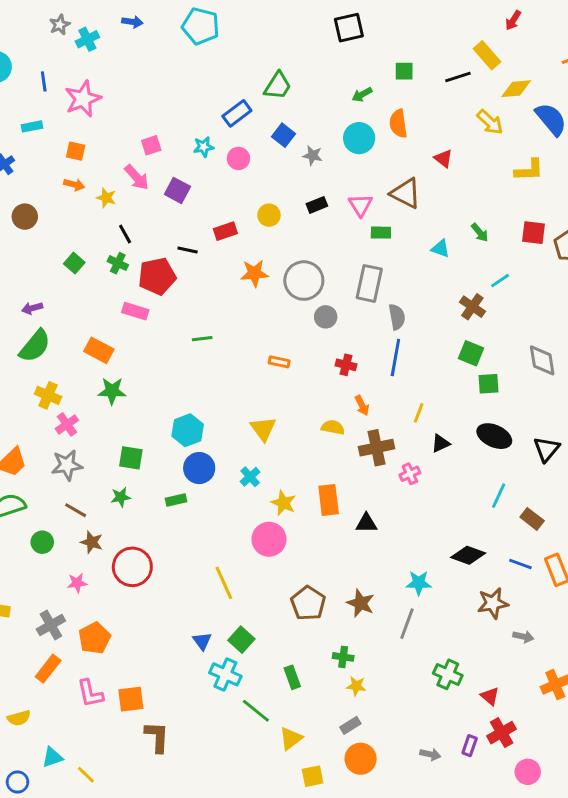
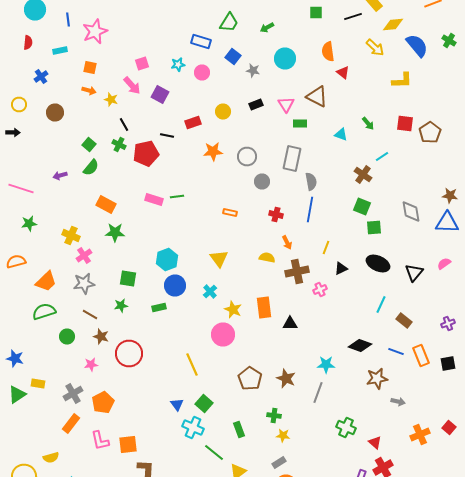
green arrow: (362, 94) -> (267, 28), moved
blue rectangle: (237, 113) -> (201, 42), turned 54
orange semicircle: (398, 124) -> (328, 52), moved
gray circle: (304, 281) -> (247, 156), size x0.7
pink rectangle: (135, 311) -> (154, 200), moved
green semicircle: (35, 346) -> (91, 168), moved, size x0.7

